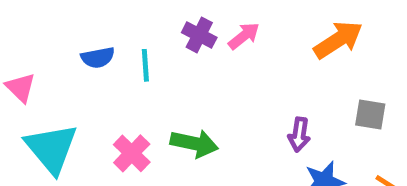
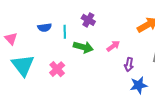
pink arrow: (244, 36) -> (113, 46), moved
green arrow: (194, 143) -> (83, 47), moved

